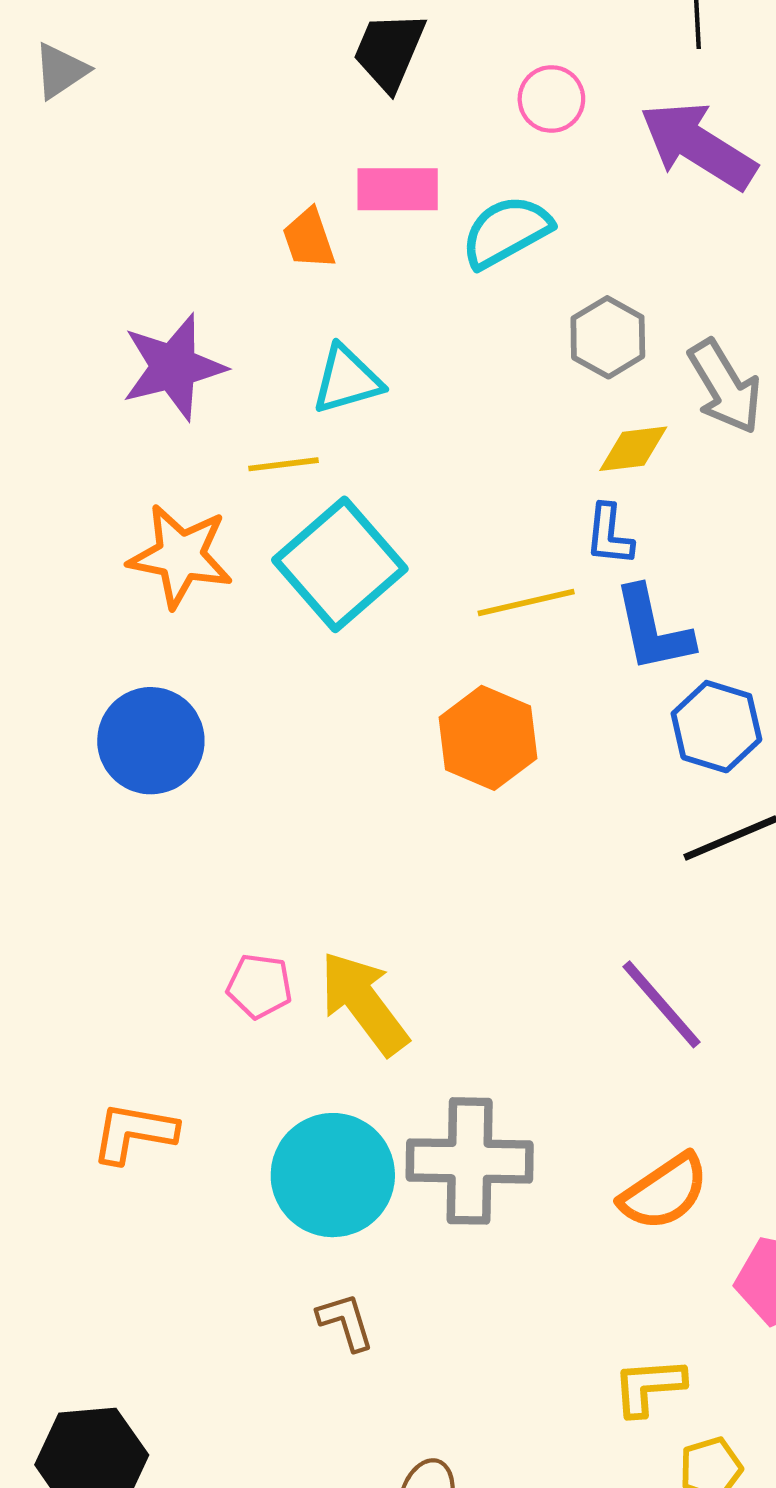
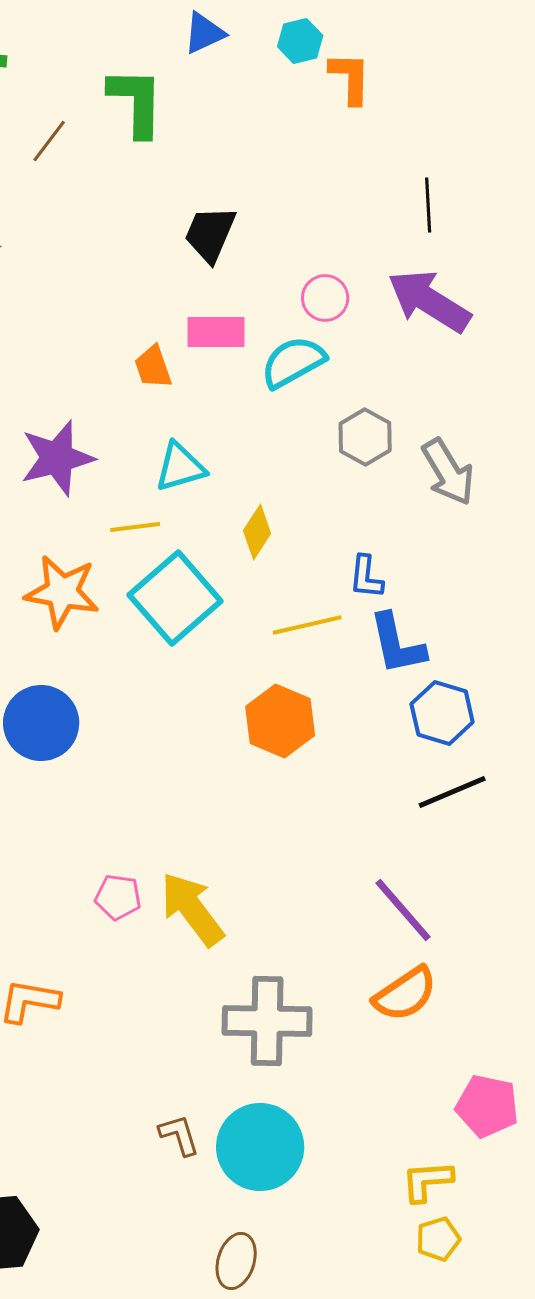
pink circle: (551, 99) -> (325, 298), moved
yellow diamond: (633, 449) -> (257, 532), moved, turned -50
cyan circle: (333, 1175) -> (260, 1147), moved
orange semicircle: (664, 1192) -> (405, 994), moved
yellow L-shape: (649, 1387) -> (427, 1181), moved

